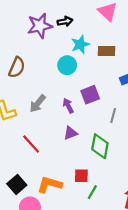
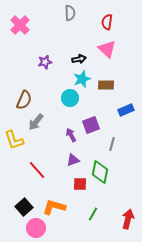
black arrow: (65, 21) -> (79, 59), moved
purple star: (40, 26) -> (45, 62), size x0.6
gray arrow: (38, 104) -> (36, 122), moved
red square: (81, 176) -> (80, 184), moved

